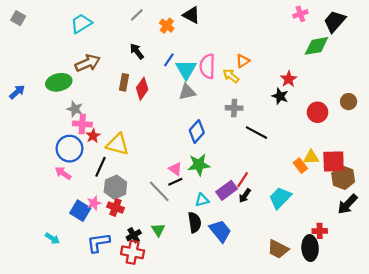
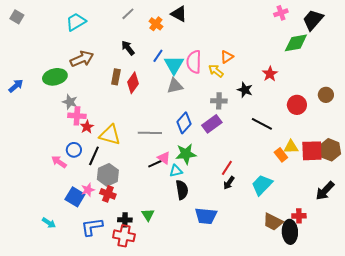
black star: (280, 96) -> (245, 90), moved
black line: (257, 133) -> (262, 124), moved
blue circle: (69, 149) -> (74, 150), moved, size x0.6
brown hexagon: (343, 177) -> (330, 150), moved
black line: (175, 182) -> (155, 164), moved
purple rectangle: (227, 190) -> (212, 124), moved
gray line: (159, 191) -> (150, 133), moved, turned -45
cyan triangle: (202, 200) -> (176, 171), moved
black semicircle: (195, 222) -> (182, 190), moved
blue trapezoid: (220, 231) -> (206, 216), turned 135
black cross: (134, 235) -> (125, 220), turned 32
brown trapezoid: (278, 249) -> (273, 222), moved

